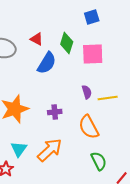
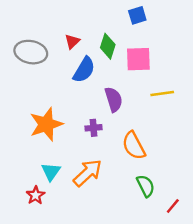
red triangle: (37, 39) -> (72, 41), turned 48
purple semicircle: (87, 92) -> (114, 99), moved, size x1.5
yellow line: (108, 98) -> (162, 94), moved

